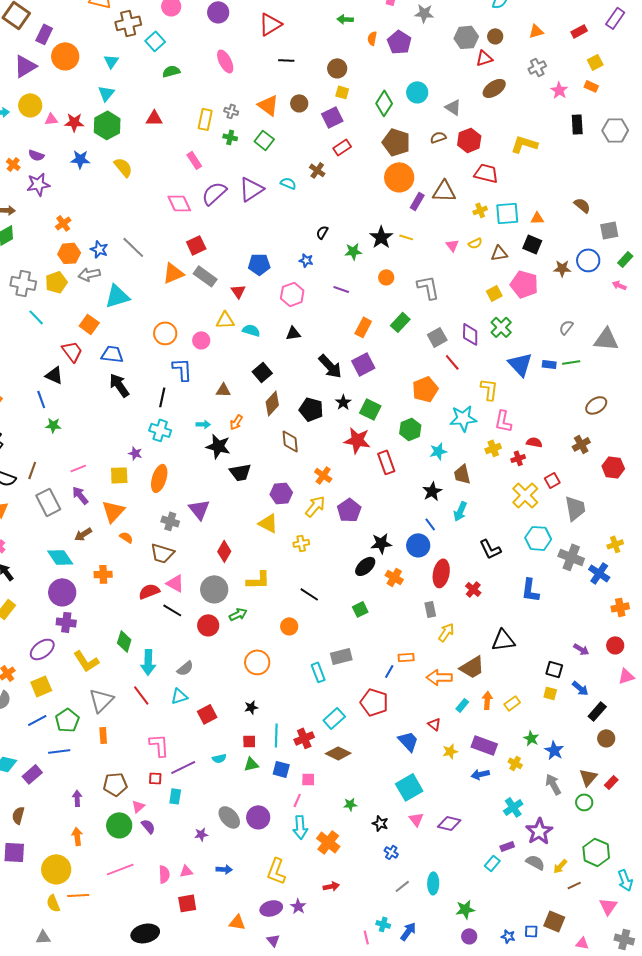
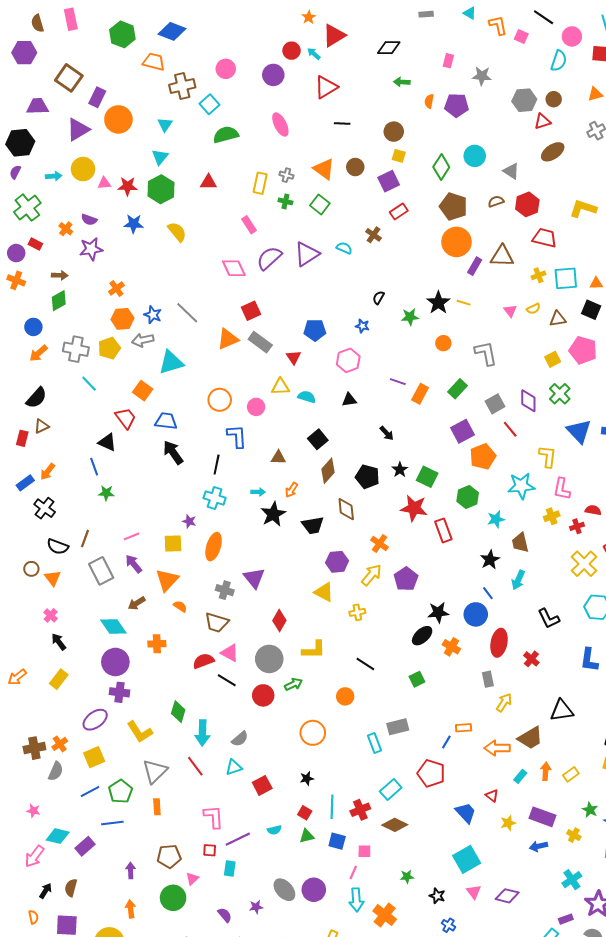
purple pentagon: (399, 42) -> (457, 105), turned -30
green semicircle: (171, 71) -> (226, 135), size x1.4
purple line: (341, 289) -> (398, 382), moved
purple square: (363, 364) -> (463, 431), moved
black arrow: (330, 366) -> (387, 433), size x0.6
black star: (218, 446) -> (273, 514), turned 30
black trapezoid: (240, 472) -> (313, 525), moved
red square: (249, 741) -> (305, 813), turned 32
purple semicircle: (148, 826) -> (225, 915), moved

